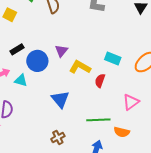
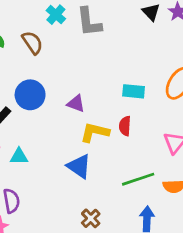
purple triangle: (61, 51) -> (76, 104), moved, turned -32
blue circle: (37, 61) -> (30, 95), moved
yellow L-shape: (80, 67) -> (95, 132), moved

